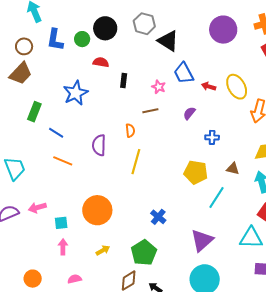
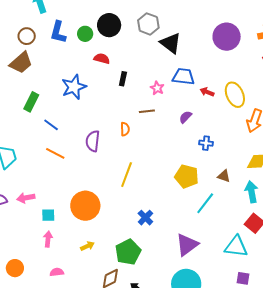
blue trapezoid: (184, 73) -> (183, 77), turned 120
yellow line: (136, 162) -> (127, 175), moved

